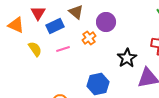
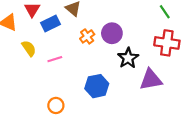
purple circle: (106, 22) -> (112, 33), moved
pink line: (63, 49) -> (55, 59), moved

